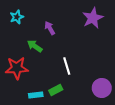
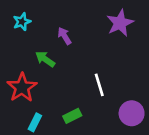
white line: (67, 66) -> (99, 85), moved
red star: (17, 68) -> (22, 87), turned -30
cyan rectangle: (36, 95) -> (35, 122), moved, turned -56

